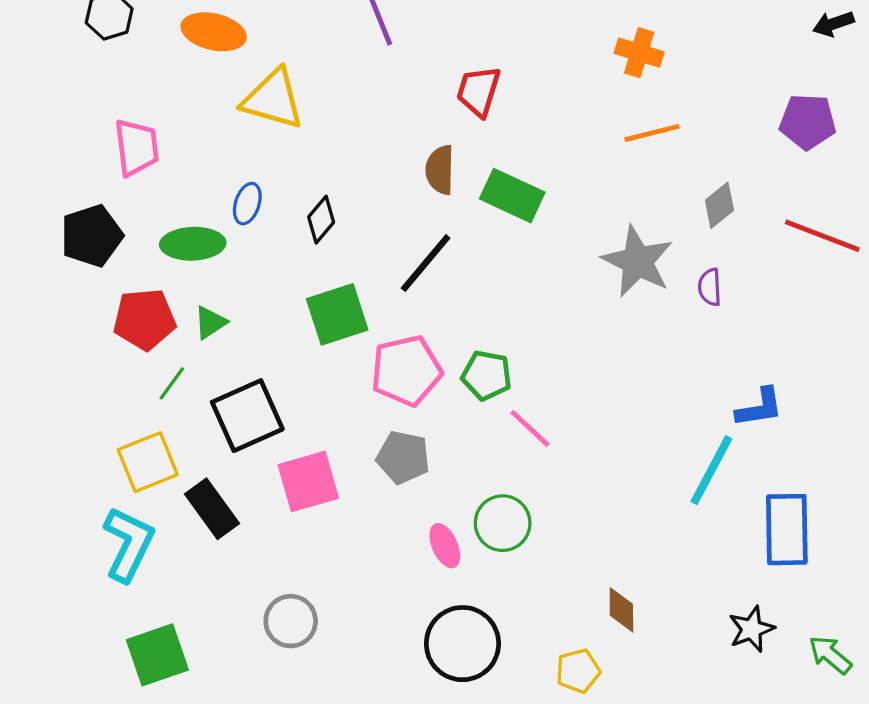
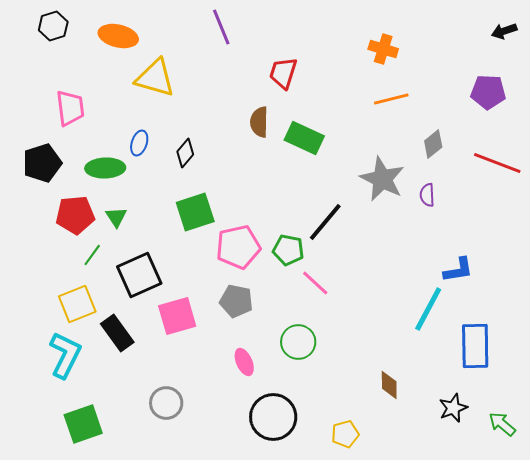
black line: (426, 263) -> (325, 222), moved
green triangle: (210, 322) -> (116, 217), turned -30
pink ellipse: (445, 546) -> (244, 362), moved
brown diamond: (621, 610) -> (389, 385), moved

